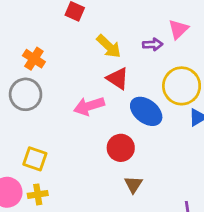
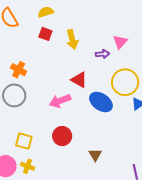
yellow arrow: (109, 46) -> (72, 39), moved, turned 36
red circle: (121, 148) -> (62, 136), moved
yellow cross: (38, 194) -> (28, 166), turned 32

